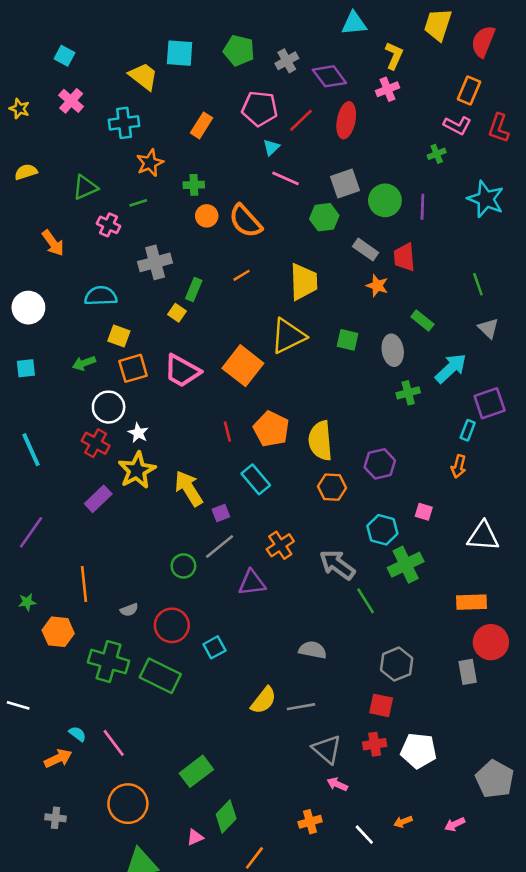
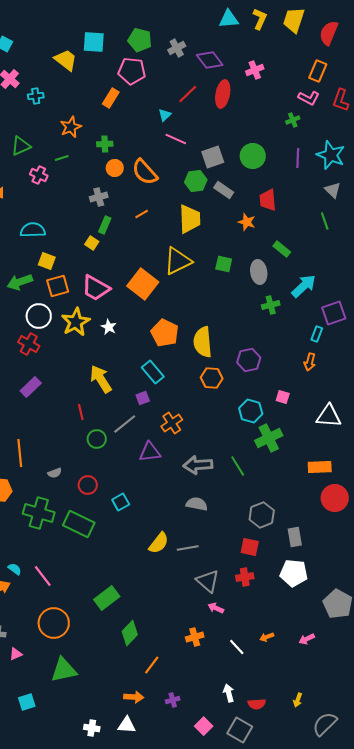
yellow L-shape: (394, 56) -> (260, 19), moved
pink pentagon: (260, 109) -> (132, 71), moved
cyan cross: (124, 123) -> (36, 96), moved, size x0.7
gray square: (345, 184) -> (213, 157), moved
purple line: (422, 207) -> (298, 158), moved
green hexagon: (324, 217) -> (196, 181), moved
gray rectangle: (366, 249) -> (224, 190), moved
gray cross: (155, 262) -> (99, 197), moved, size x0.7
gray triangle: (488, 328) -> (333, 190), moved
green arrow: (84, 363) -> (20, 282), size x1.4
red line: (227, 432) -> (81, 412), moved
white star: (138, 433) -> (109, 327), moved
yellow star: (137, 470) -> (76, 322), moved
purple square: (221, 513) -> (143, 398), moved
gray arrow: (337, 565) -> (198, 465), moved, turned -40
red circle: (172, 625) -> (88, 485), size x0.7
gray rectangle: (468, 672) -> (295, 537), moved
white pentagon: (419, 751) -> (294, 573), moved
pink triangle: (195, 837) -> (16, 654), moved

